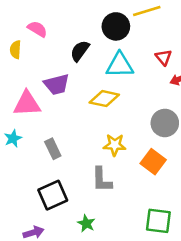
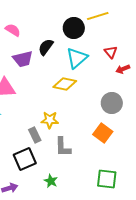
cyan triangle: (120, 65) -> (77, 58), turned -40
purple trapezoid: (57, 84) -> (23, 59), moved
yellow star: (115, 145) -> (50, 120), moved
gray rectangle: (53, 149) -> (35, 135), moved

